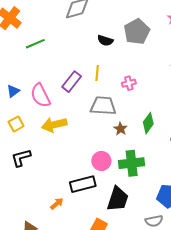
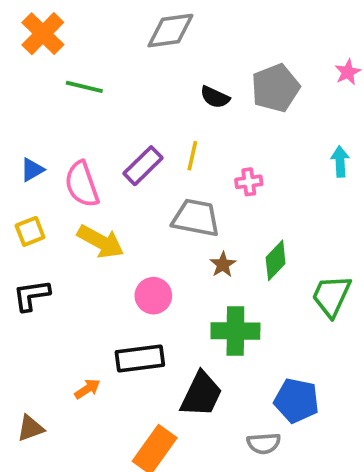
green line: (35, 44) -> (84, 87), turned 30
yellow arrow: (54, 125) -> (101, 242), turned -145
pink circle: (101, 161) -> (153, 296), moved

